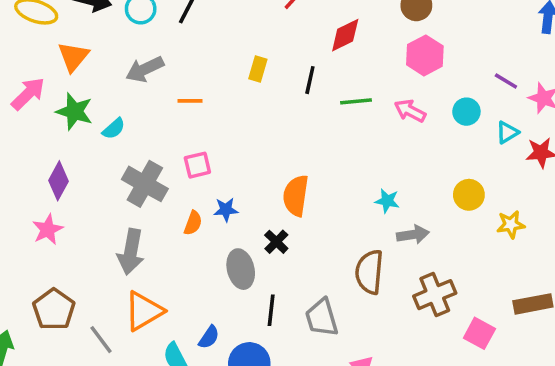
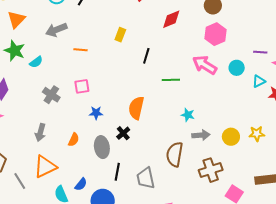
black line: (310, 80) -> (146, 56), moved
purple line: (506, 81) -> (260, 52), turned -32
green line: (356, 101) -> (171, 80), moved
pink arrow: (410, 111) -> (205, 65), size x1.4
gray cross: (145, 184) -> (51, 95), size x0.7
yellow circle: (469, 195) -> (231, 137), moved
orange semicircle: (193, 223) -> (74, 140), moved
gray arrow: (131, 252) -> (40, 133), size x0.7

